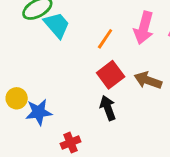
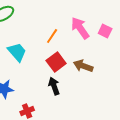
cyan trapezoid: (57, 25) -> (17, 52), moved
pink arrow: (144, 28) -> (80, 28), turned 130

